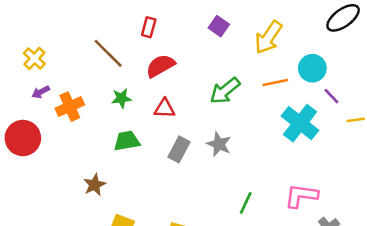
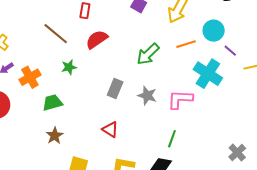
red triangle: (165, 108) -> (110, 129), moved, turned 36
green trapezoid: (127, 141) -> (52, 103), moved
gray rectangle: (179, 149) -> (115, 89), moved
pink L-shape: (301, 196) -> (180, 99), moved

